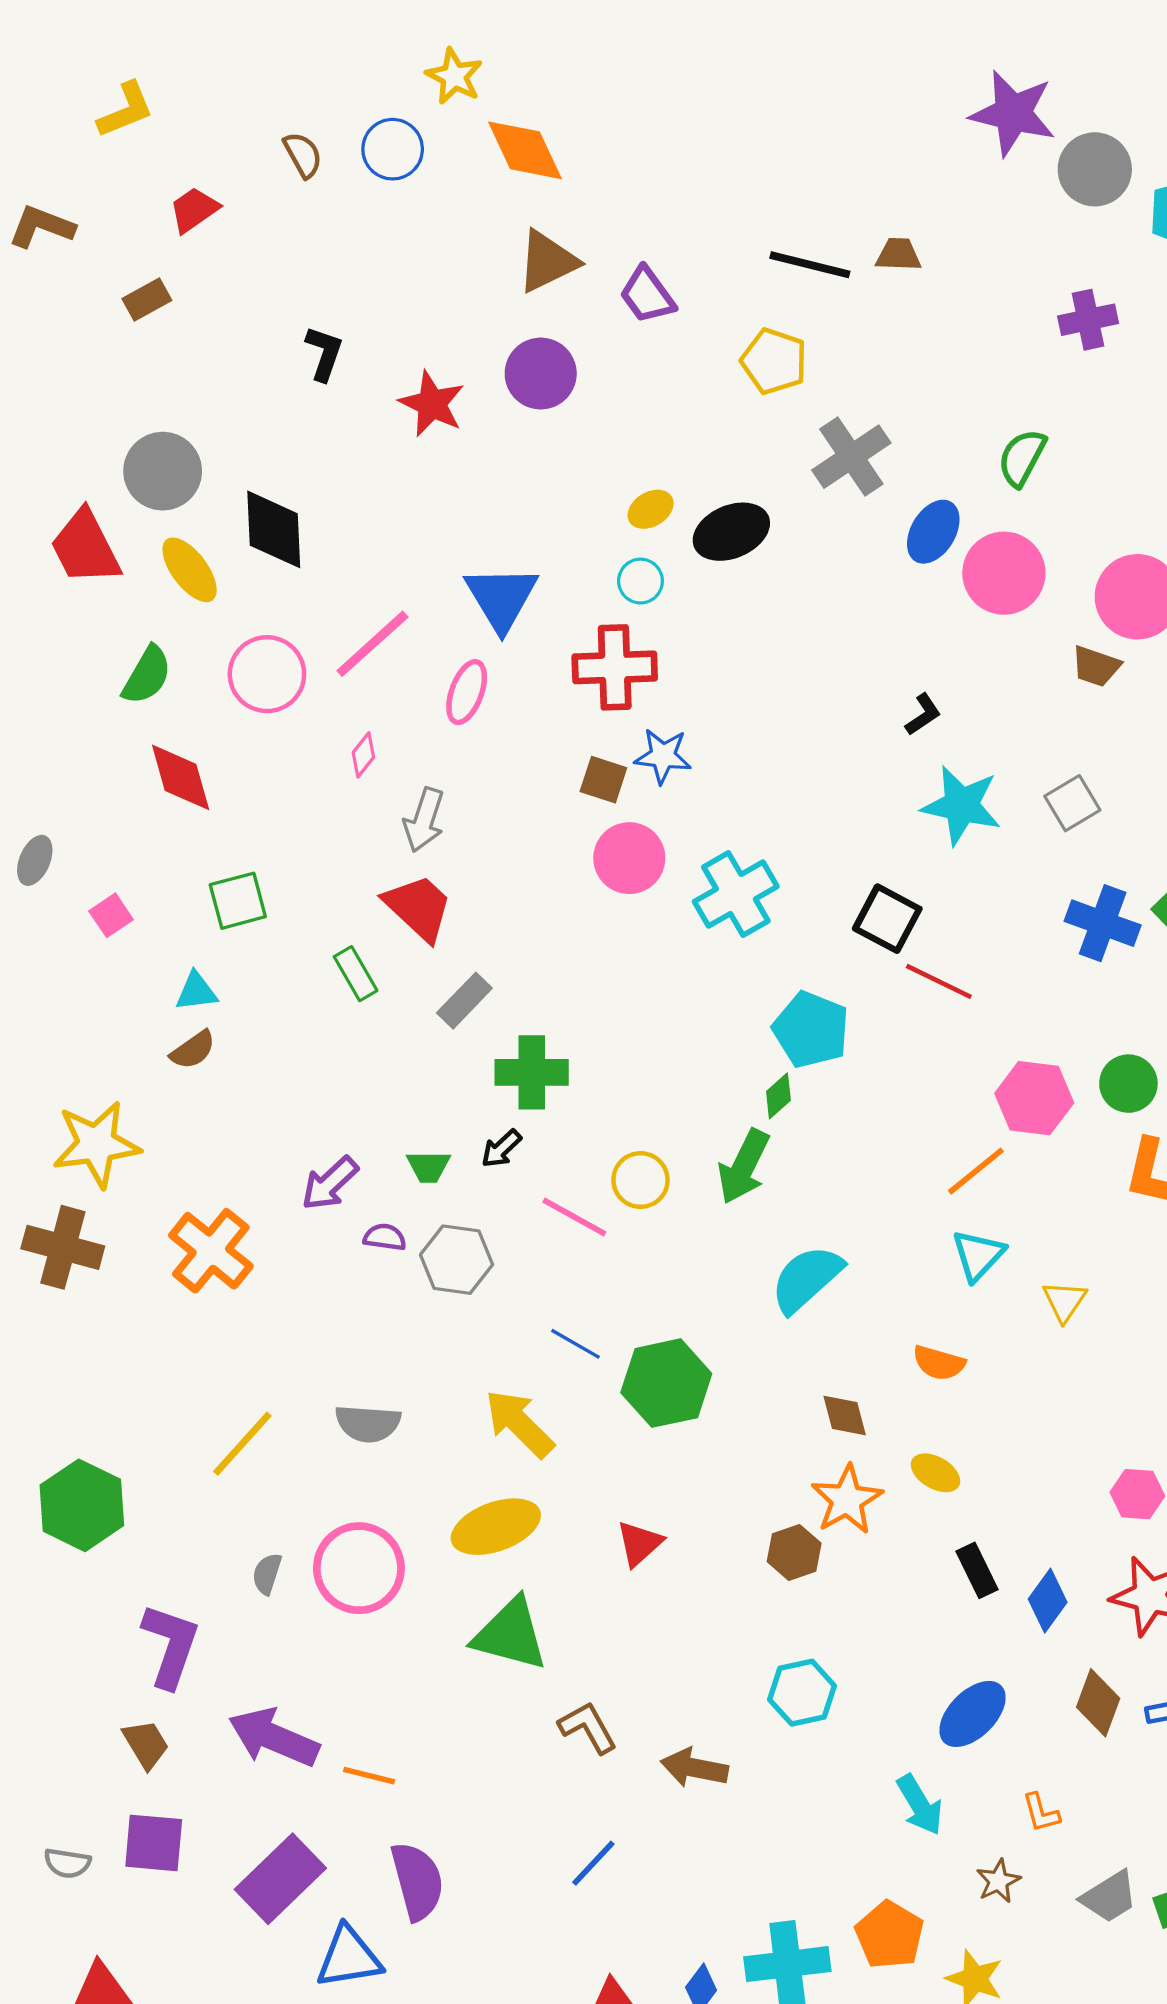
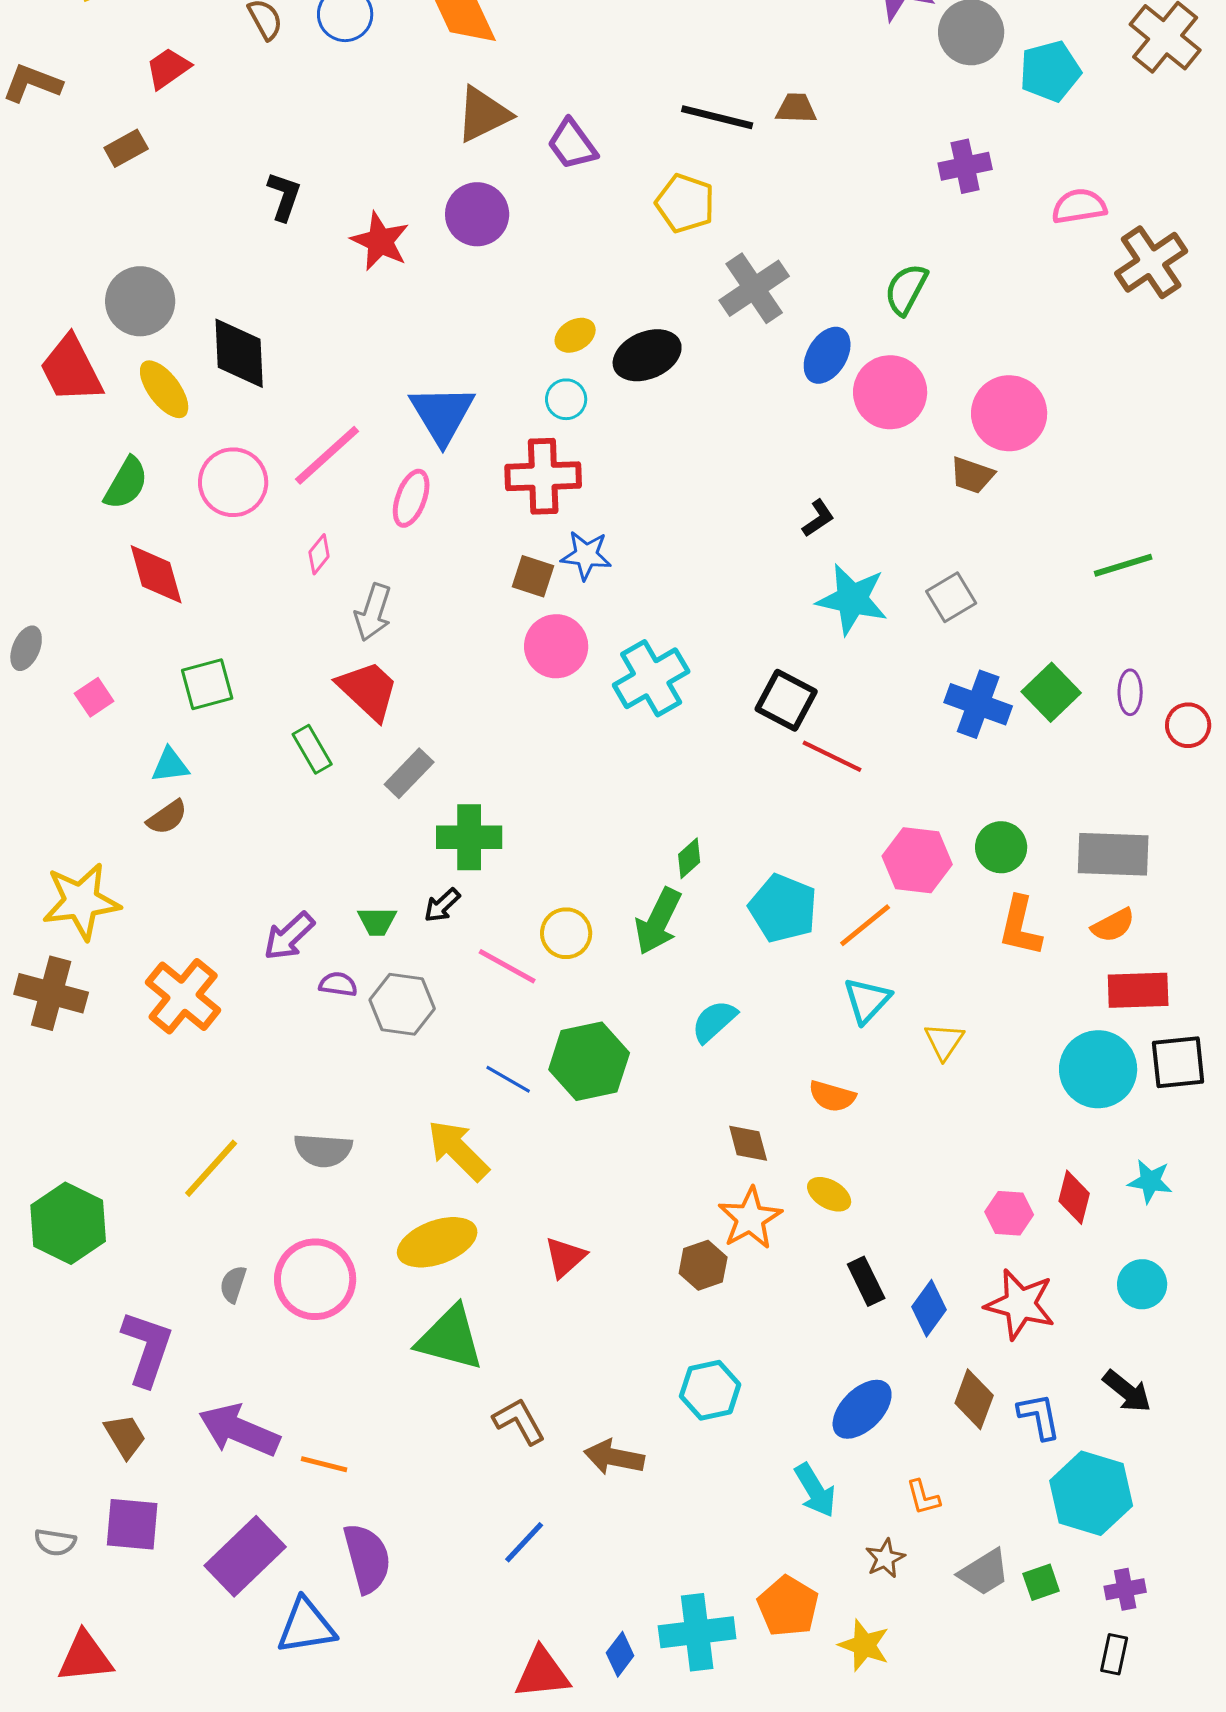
cyan pentagon: (811, 1030) -> (783, 908), moved
cyan semicircle: (807, 1279) -> (714, 1021), size x0.7
green hexagon: (666, 1383) -> (589, 1061), moved

